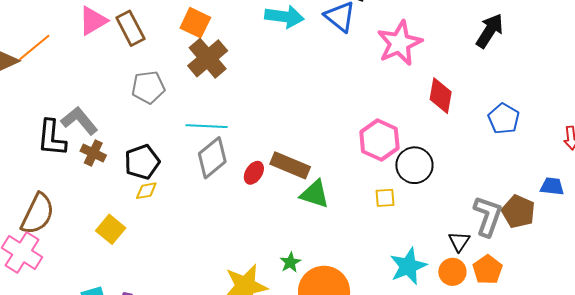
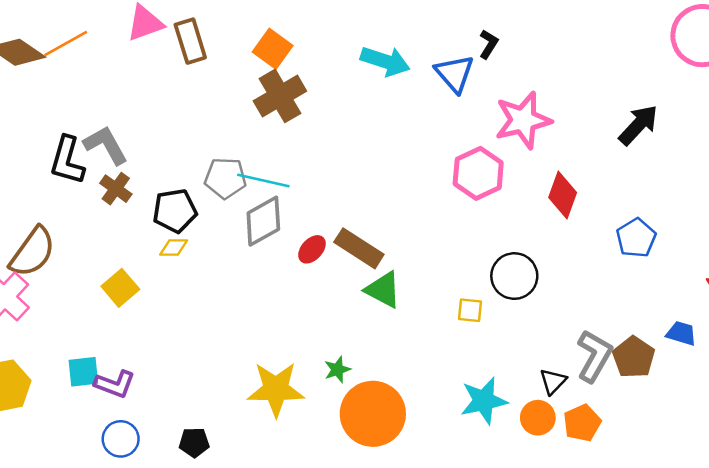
gray pentagon: (148, 87) -> (225, 178), moved
pink hexagon: (379, 140) -> (478, 173), moved

